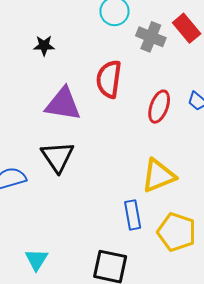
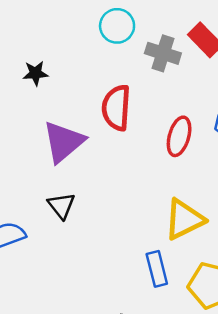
purple triangle: (63, 104) -> (63, 142), turned -45
black triangle: (57, 157) -> (61, 206), size x0.7

